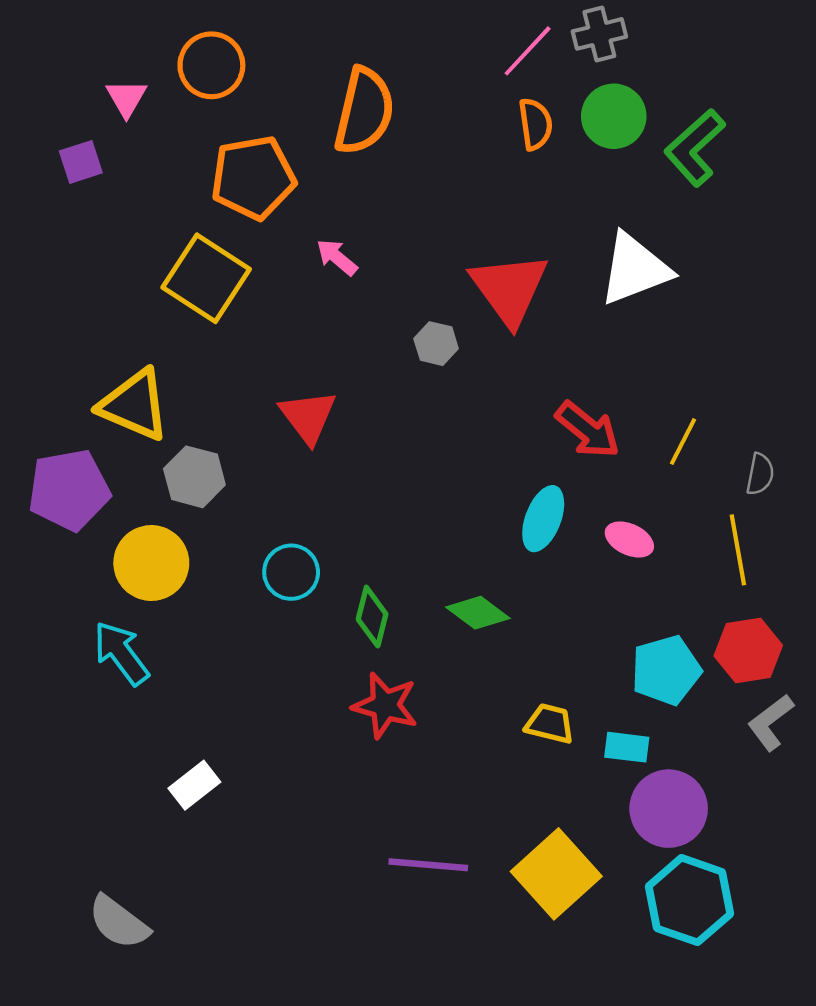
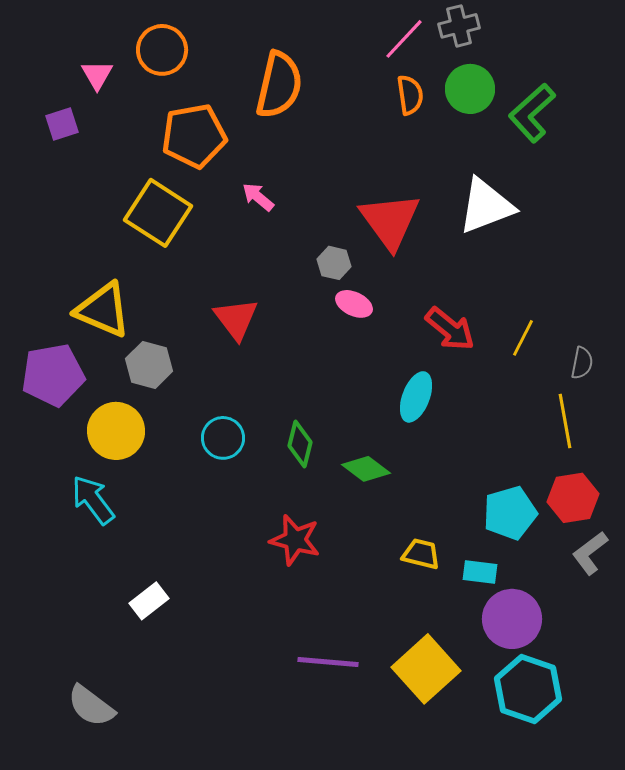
pink ellipse: (629, 539) -> (354, 304), moved
green diamond: (372, 617) -> (300, 444), moved

